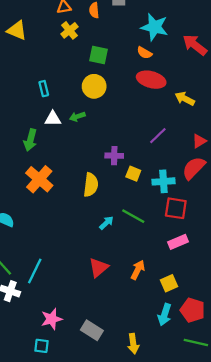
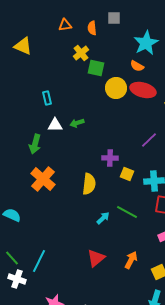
cyan star: (155, 27) -> (146, 43), turned 30
yellow cross: (69, 30) -> (81, 53), moved
yellow circle: (94, 86) -> (116, 88), moved

